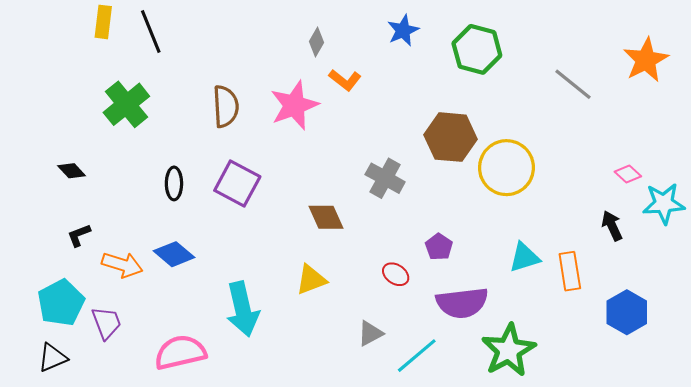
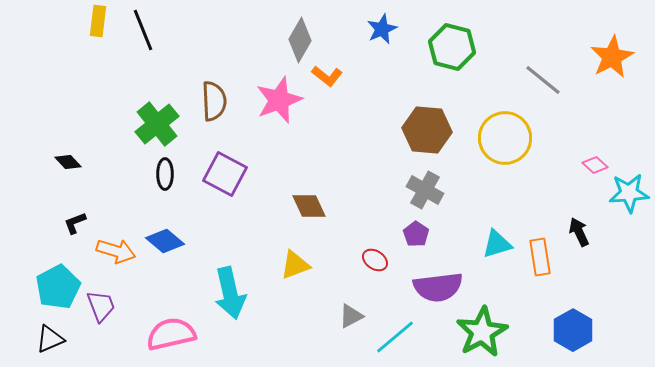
gray diamond: (316, 42) -> (300, 40), size x1.6
green cross: (126, 104) -> (157, 124), moved
yellow circle: (506, 168) -> (505, 138), moved
gray cross: (385, 178) -> (425, 190), moved
black arrow: (612, 226) -> (579, 232), moved
blue hexagon: (627, 312) -> (573, 330), moved

